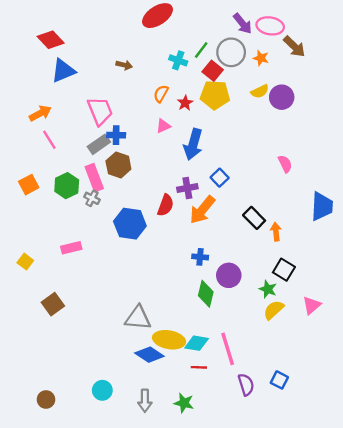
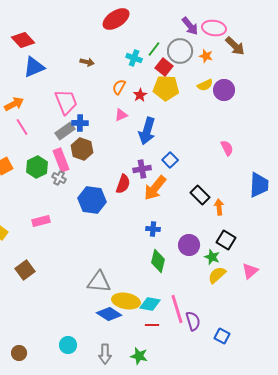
purple circle: (229, 275) -> (189, 245), moved
purple semicircle: (246, 385) -> (193, 321), moved

